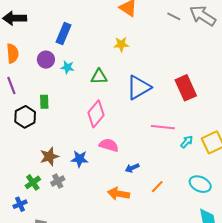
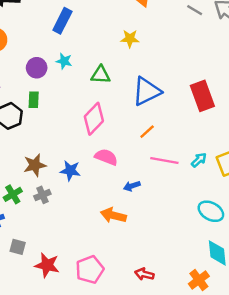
purple circle: (46, 60) -> (37, 68), moved
pink line: (163, 127) -> (164, 160), moved
orange line: (157, 187) -> (147, 132), moved

